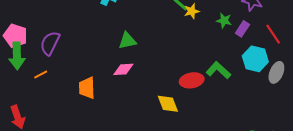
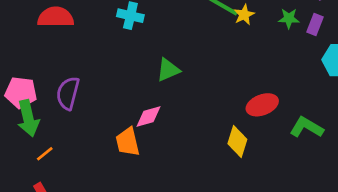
pink diamond: (123, 69) -> (149, 117), moved
green L-shape: (218, 70) -> (307, 127), moved
orange line: (41, 75) -> (45, 154), moved
yellow diamond: (168, 104) -> (237, 141), turned 50

